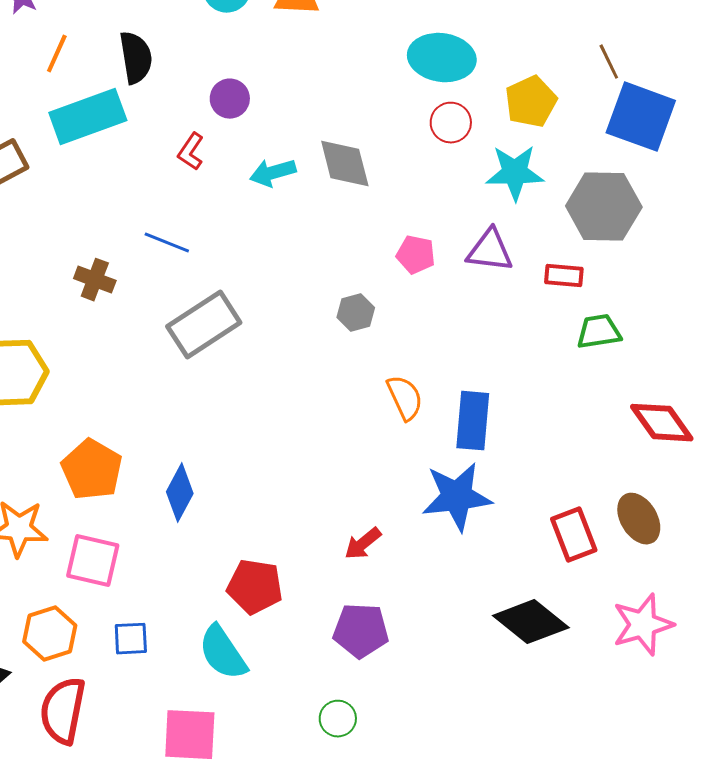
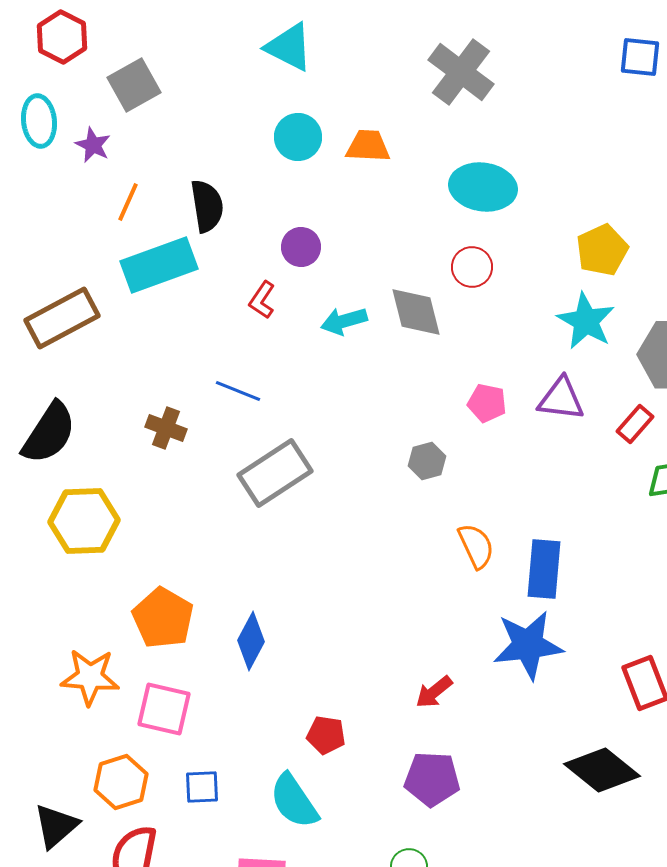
cyan ellipse: (442, 58) -> (483, 187), moved
red circle: (451, 123) -> (472, 267), moved
cyan star: (515, 173) -> (586, 321), turned 30
red rectangle: (564, 276) -> (635, 424), turned -54
red pentagon: (255, 587) -> (326, 735), size x0.7

